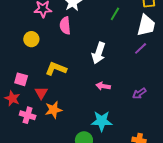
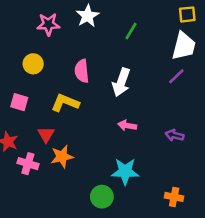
green line: (115, 14) -> (131, 31), moved
pink semicircle: (65, 26) -> (82, 71), moved
pink square: (21, 79) -> (19, 102), moved
purple arrow: (139, 93) -> (174, 135), turned 48

